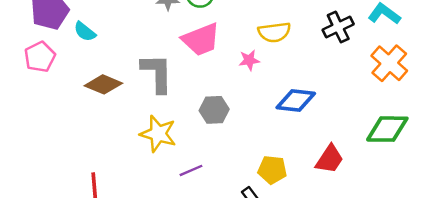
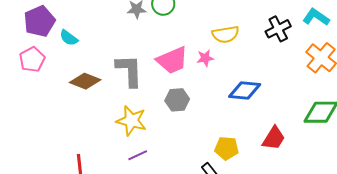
pink trapezoid: (201, 39) -> (172, 60), moved
purple line: (191, 170) -> (138, 155), moved

